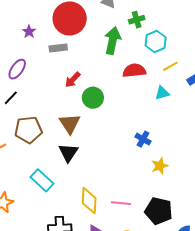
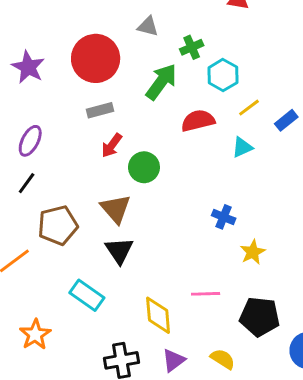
purple star: (29, 32) -> (28, 67), moved, size x1.6
green arrow: (113, 41) -> (161, 82), turned 32
gray rectangle: (58, 48) -> (100, 110), moved
pink line: (121, 203) -> (206, 294), moved

